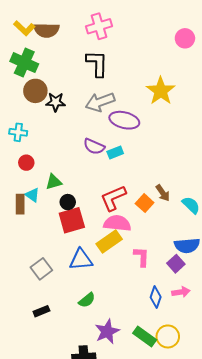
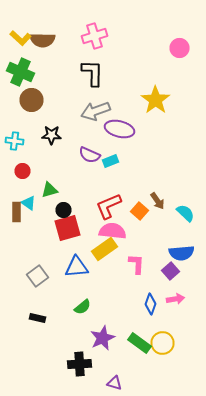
black star: (56, 102) -> (52, 135), moved
black rectangle: (41, 311) -> (38, 318), turned 35

